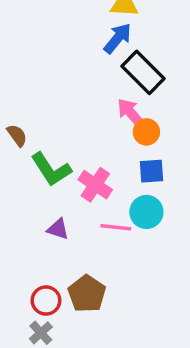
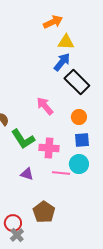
pink arrow: (131, 113) -> (45, 106), moved
pink cross: (95, 185) -> (49, 148), turned -30
red circle: (46, 300) -> (13, 223), moved

